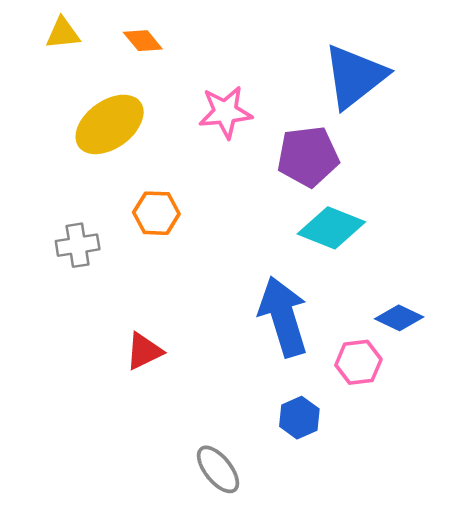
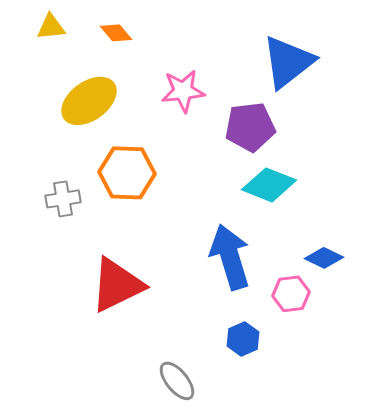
orange hexagon: (156, 213) -> (127, 173), size x1.5
red triangle: (144, 351) -> (117, 285), size x1.8

